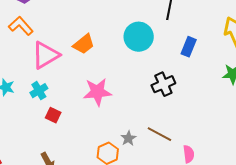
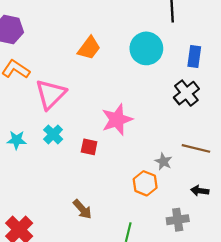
orange trapezoid: (84, 44) -> (89, 48), moved
blue rectangle: (189, 47) -> (194, 56), moved
red square: (53, 115) -> (89, 147), moved

